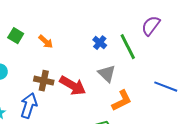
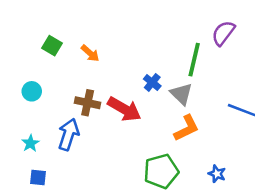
blue cross: (100, 43) -> (152, 82), moved
green line: (128, 47) -> (194, 60), turned 40
gray triangle: (107, 74) -> (181, 94), moved

